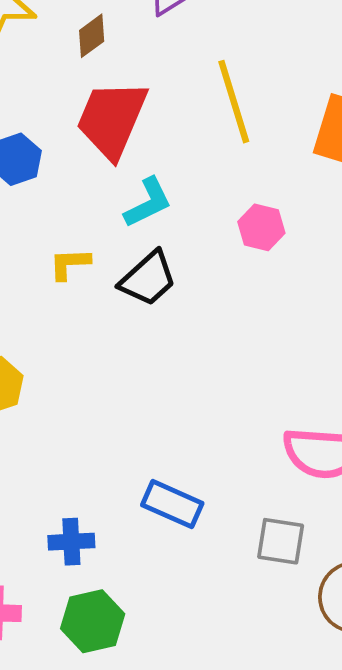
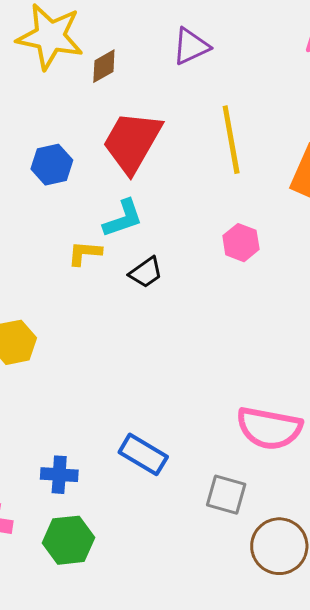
brown diamond: (92, 36) -> (104, 66), moved
cyan L-shape: (148, 203) -> (123, 218), moved
black trapezoid: (148, 279) -> (146, 272), size x0.7

